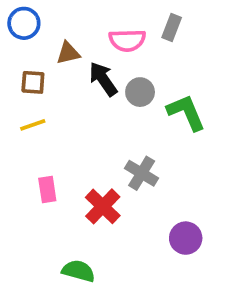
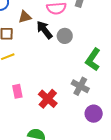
green L-shape: (186, 112) -> (93, 60), moved, turned -120
gray cross: (142, 173) -> (80, 86), moved

